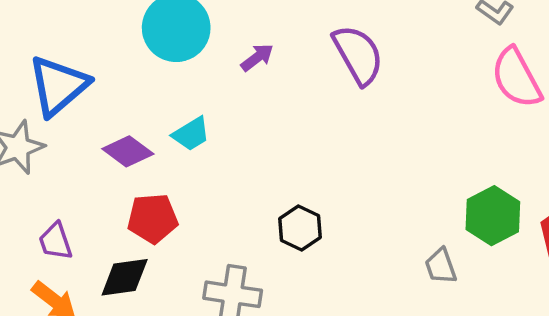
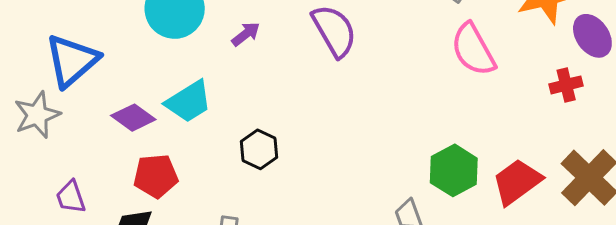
cyan trapezoid: (191, 134) -> (189, 102), size x1.4
black hexagon: (300, 228) -> (259, 149), moved

